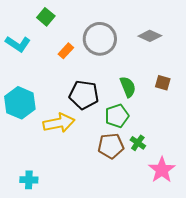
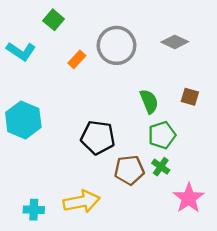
black pentagon: (84, 95) -> (98, 137), moved
green pentagon: (117, 116) -> (162, 135), moved
yellow arrow: (59, 123) -> (82, 202), moved

